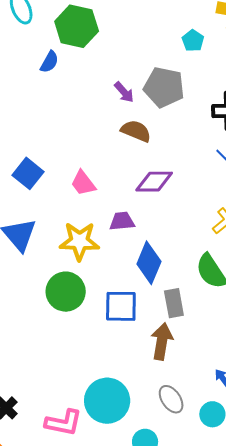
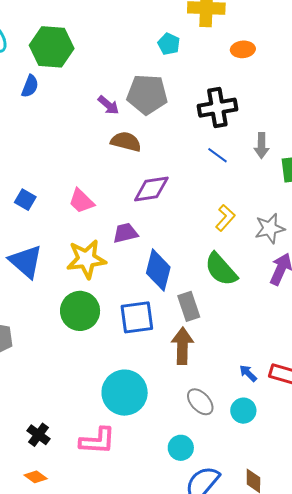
blue square: (28, 173) -> (25, 200), size x0.7
cyan circle: (107, 401) -> (125, 393), moved

